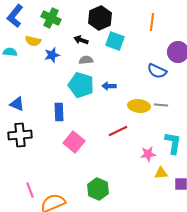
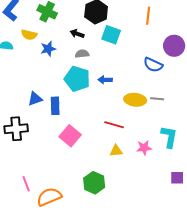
blue triangle: (17, 104) -> (35, 99), moved, turned -42
red line: (118, 131) -> (114, 125), turned 42
yellow triangle: (161, 173) -> (116, 151), moved

